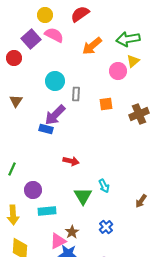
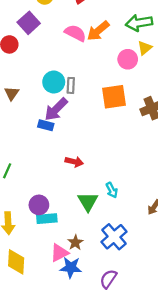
pink semicircle: (54, 35) -> (75, 33), moved
cyan circle: (55, 81) -> (54, 82), moved
gray rectangle: (76, 94) -> (71, 85), moved
orange square: (106, 104) -> (114, 97), size x1.6
purple circle: (33, 190) -> (39, 205), moved
blue cross: (106, 227) -> (114, 237), size x1.6

